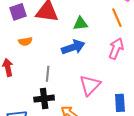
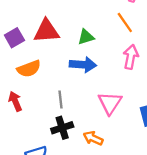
orange semicircle: (25, 41) -> (29, 69), size x1.5
blue arrow: (73, 47) -> (83, 65), turned 35

